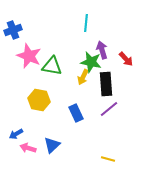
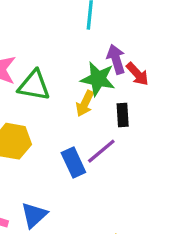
red arrow: (126, 59) -> (137, 74), moved
black rectangle: (106, 84) -> (123, 115), size x0.6
purple line: (109, 109) -> (101, 151), moved

